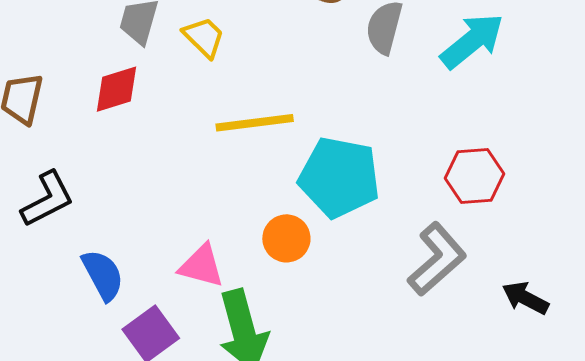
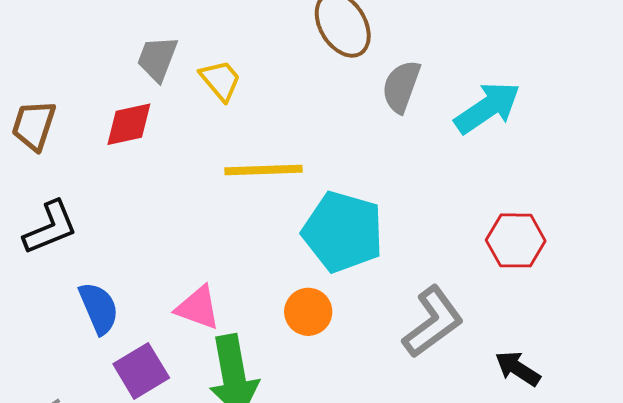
red hexagon: (474, 176) -> (516, 240), moved
orange circle: (286, 238) -> (308, 312), moved

